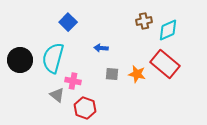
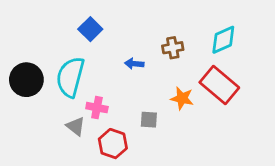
brown cross: (144, 21) -> (173, 48), moved
gray square: (112, 74) -> (149, 120), moved

